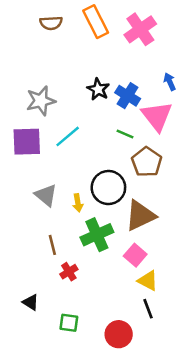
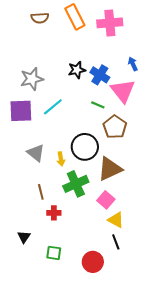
pink cross: (140, 29) -> (110, 23), turned 30
black star: (98, 89) -> (77, 70), turned 30
red cross: (69, 272) -> (54, 213), turned 32
black triangle: (31, 302) -> (24, 237), turned 32

